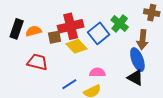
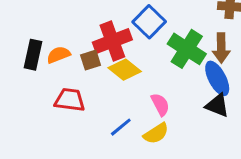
green cross: (120, 23) -> (187, 49), moved, size x1.4
blue square: (99, 33) -> (149, 22), moved
pink semicircle: (97, 72) -> (160, 104), turned 70

